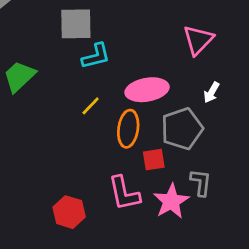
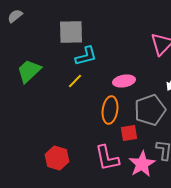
pink ellipse: (147, 90) -> (124, 81), size x0.7
yellow line: (91, 106) -> (75, 81), moved
red hexagon: (69, 212) -> (57, 158), moved

